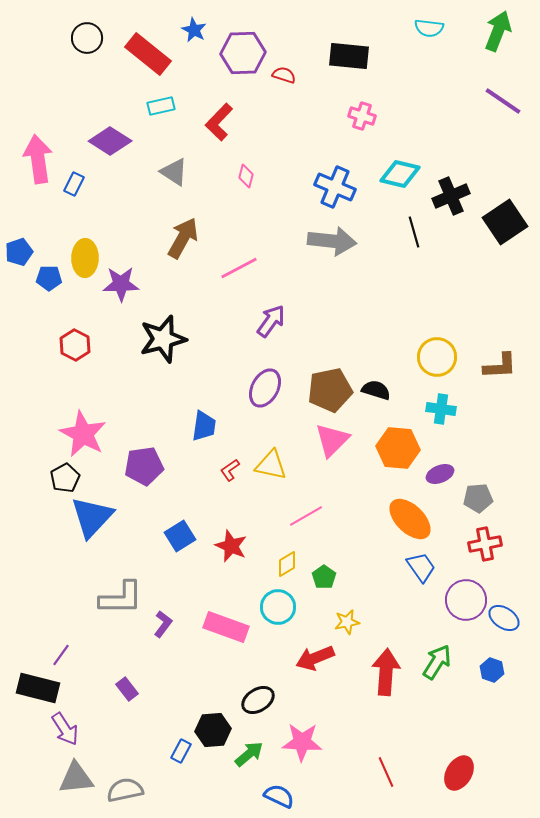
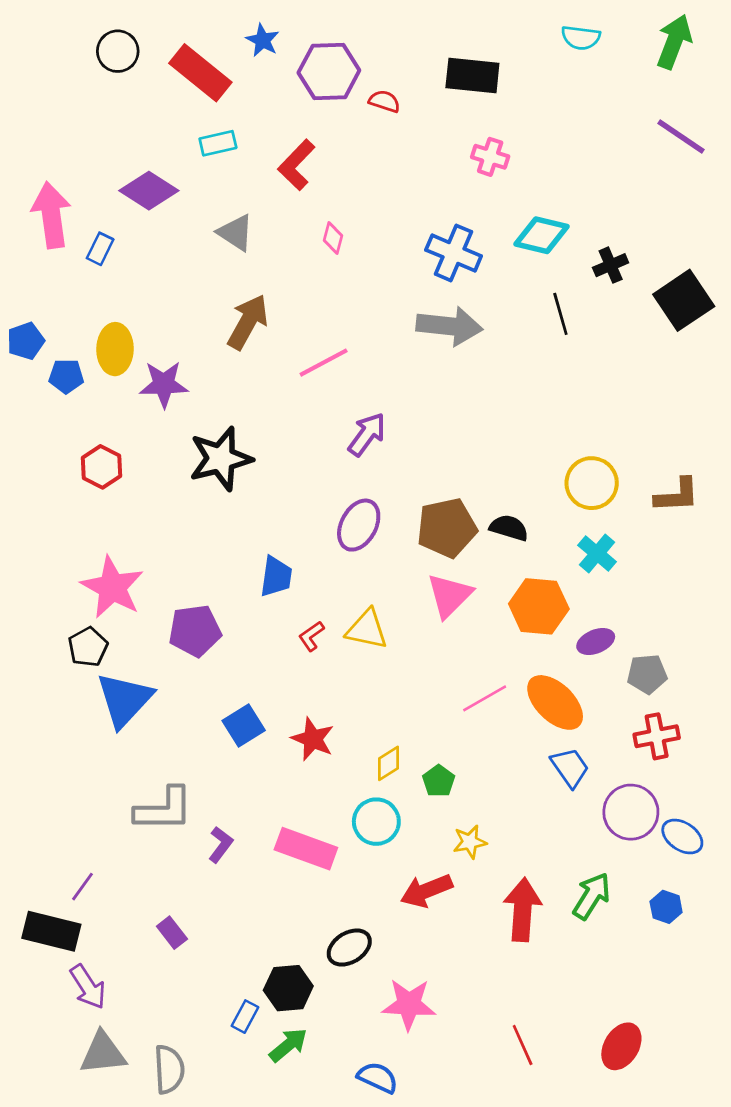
black cross: (451, 196) -> (611, 265), size x0.7
cyan cross: (441, 409) -> (597, 554), turned 32
pink line: (306, 516) -> (485, 698), moved
green arrow: (249, 754) -> (288, 1045), moved
gray semicircle: (125, 790) -> (169, 1069), turned 99

